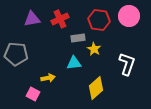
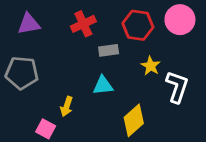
purple triangle: (32, 19) -> (29, 24), moved
yellow star: (94, 49) -> (151, 66), moved
yellow arrow: (48, 78) -> (67, 106), turned 120

